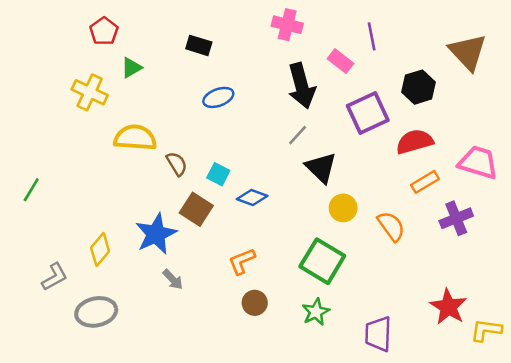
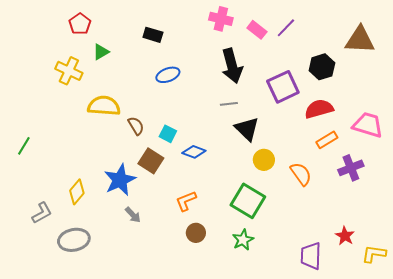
purple line: (372, 36) -> (286, 28), turned 55
brown triangle: (468, 52) -> (360, 40), turned -44
pink rectangle: (340, 61) -> (257, 30), moved
gray line: (298, 135) -> (229, 104), turned 42
red star: (448, 307) -> (345, 236), size x0.7
purple trapezoid: (378, 334) -> (311, 256), moved

